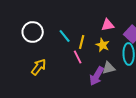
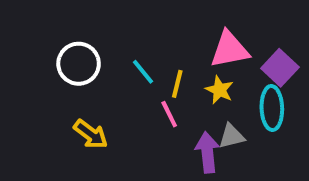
pink triangle: (108, 25) -> (230, 50), size x1.5
yellow arrow: (39, 67) -> (91, 134), turned 90
purple arrow: (97, 76) -> (207, 152), turned 144

